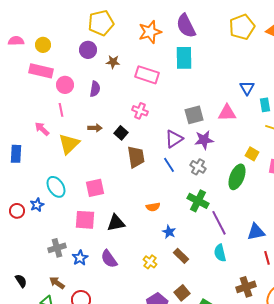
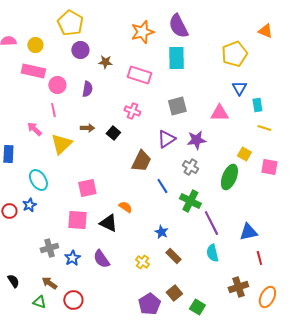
yellow pentagon: (101, 23) -> (70, 23), moved, turned -30
yellow pentagon: (242, 27) -> (234, 54), moved
gray square: (194, 115) -> (177, 106), moved
brown trapezoid: (136, 157) -> (141, 161), moved, turned 35
blue line: (169, 165) -> (162, 186), moved
cyan ellipse: (56, 187) -> (38, 180), moved
orange semicircle: (153, 207) -> (125, 207), moved, turned -136
black triangle: (116, 223) -> (108, 223), turned 36

